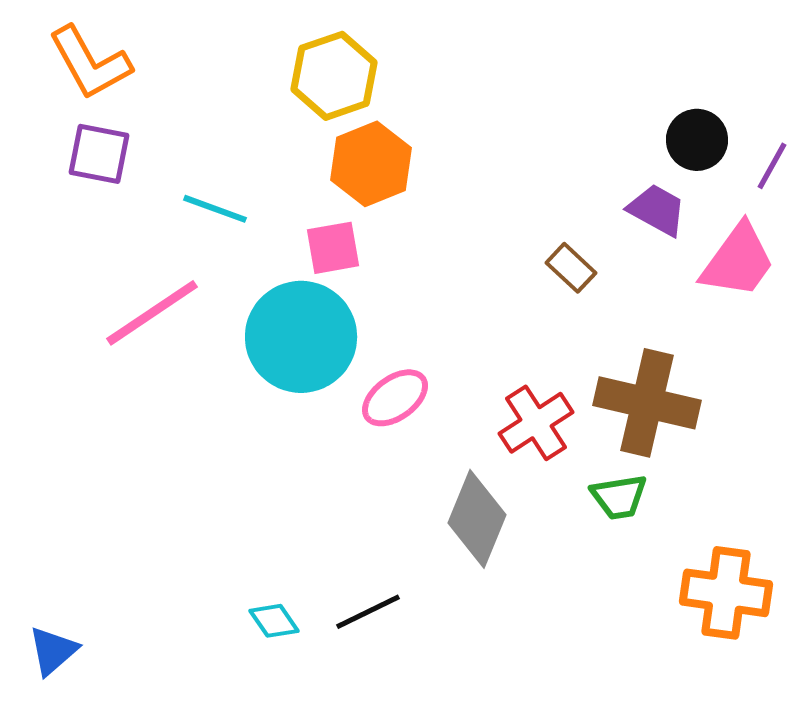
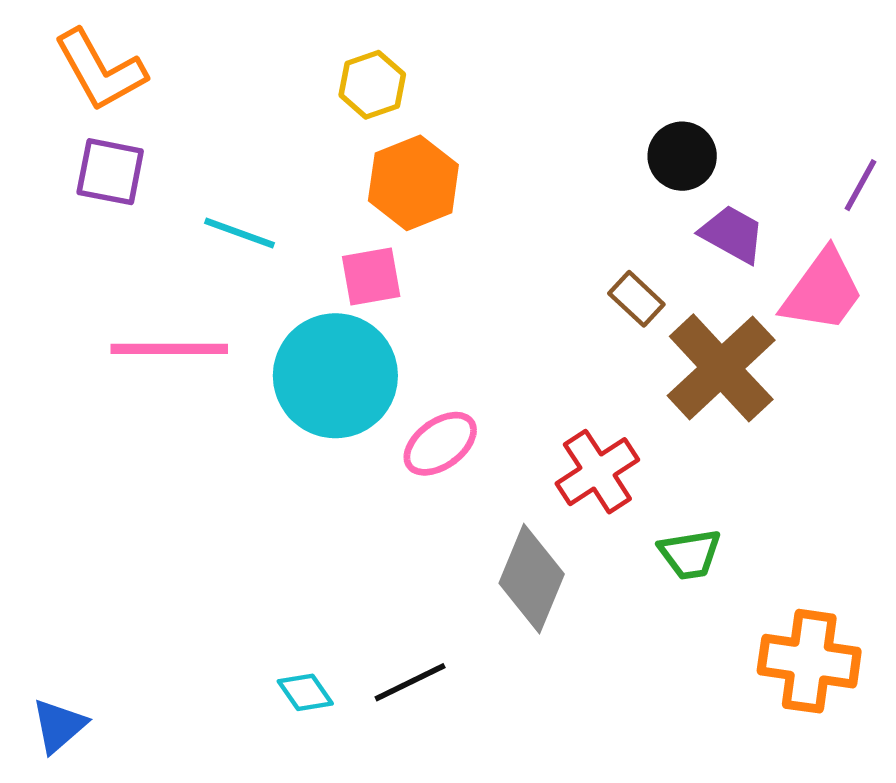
yellow hexagon: (334, 76) -> (372, 85), size x0.7
black circle: (697, 140) -> (682, 156), moved
pink line: (152, 313) -> (169, 349), turned 34
brown cross: (647, 403) -> (721, 368), moved, turned 34

